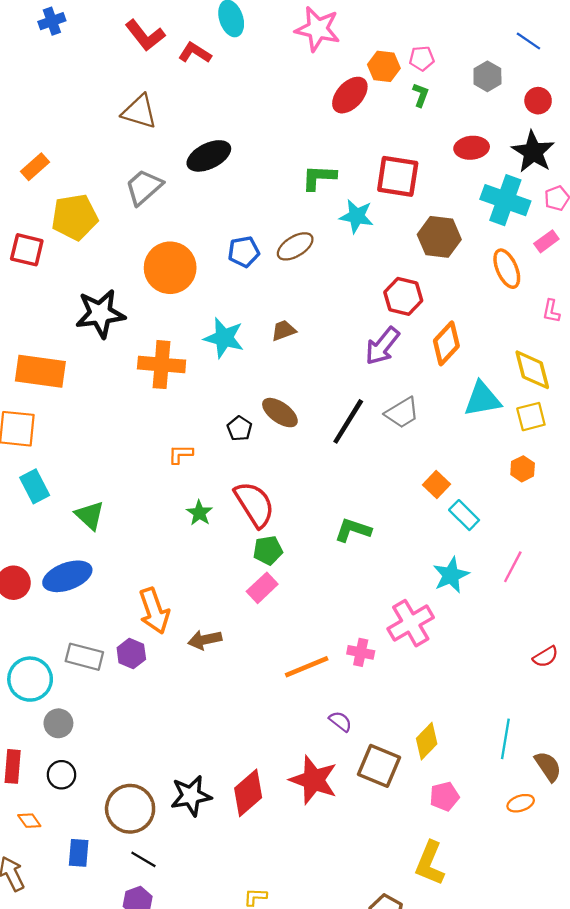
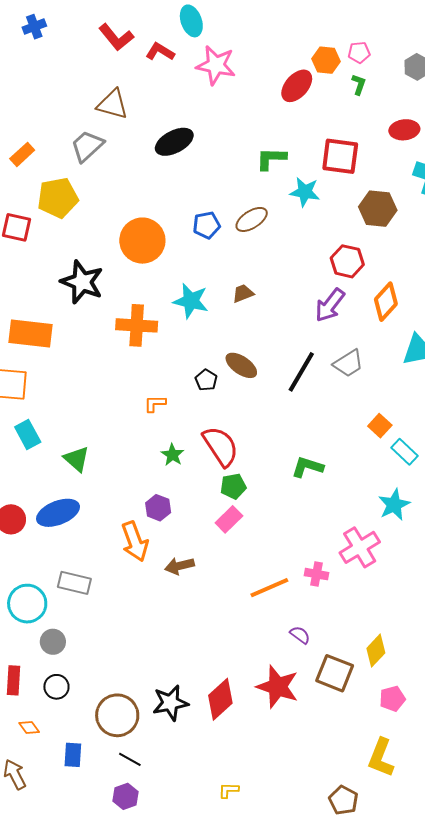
pink star: (318, 29) -> (216, 65), moved
gray trapezoid: (144, 187) -> (87, 146), moved
black star: (100, 314) -> (82, 282), turned 30
purple hexagon: (131, 654) -> (158, 508), moved

